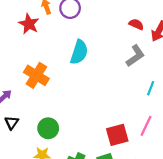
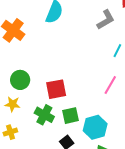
red square: (117, 135) -> (56, 89), moved

